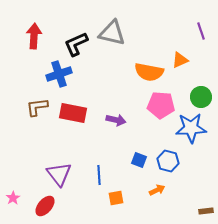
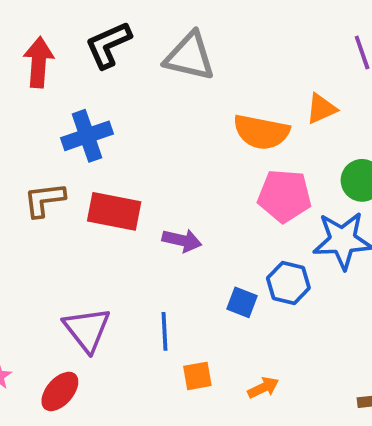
black L-shape: (76, 44) -> (108, 45), moved
purple arrow: (116, 120) -> (182, 240), moved
blue hexagon: (168, 161) -> (288, 283), moved
orange arrow: (157, 190) -> (263, 388), moved

